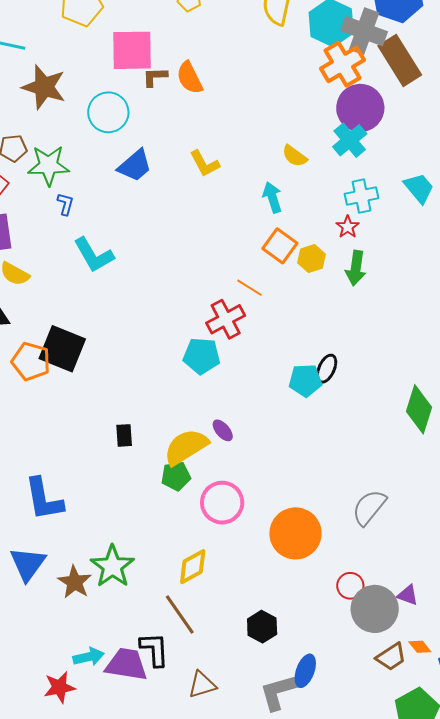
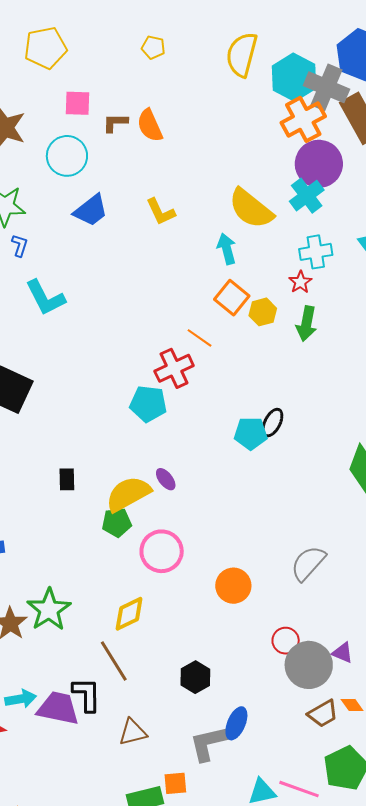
pink square: (132, 50) -> (78, 103), moved, size x0.6
yellow semicircle: (295, 156) -> (251, 209), size x1.8
orange circle: (295, 533) -> (233, 586), size x0.7

